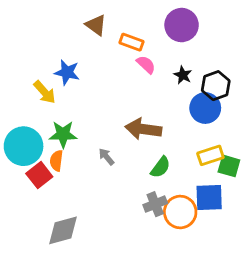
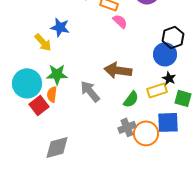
black star: (183, 75) -> (169, 78), moved
yellow rectangle: (210, 155) -> (157, 90), moved
gray arrow: (106, 157) -> (90, 91), size x1.6

